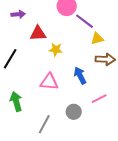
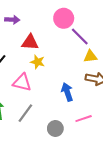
yellow star: (56, 50) -> (38, 62), moved
pink triangle: (49, 82) -> (22, 82), moved
gray line: (44, 124) -> (25, 113), moved

